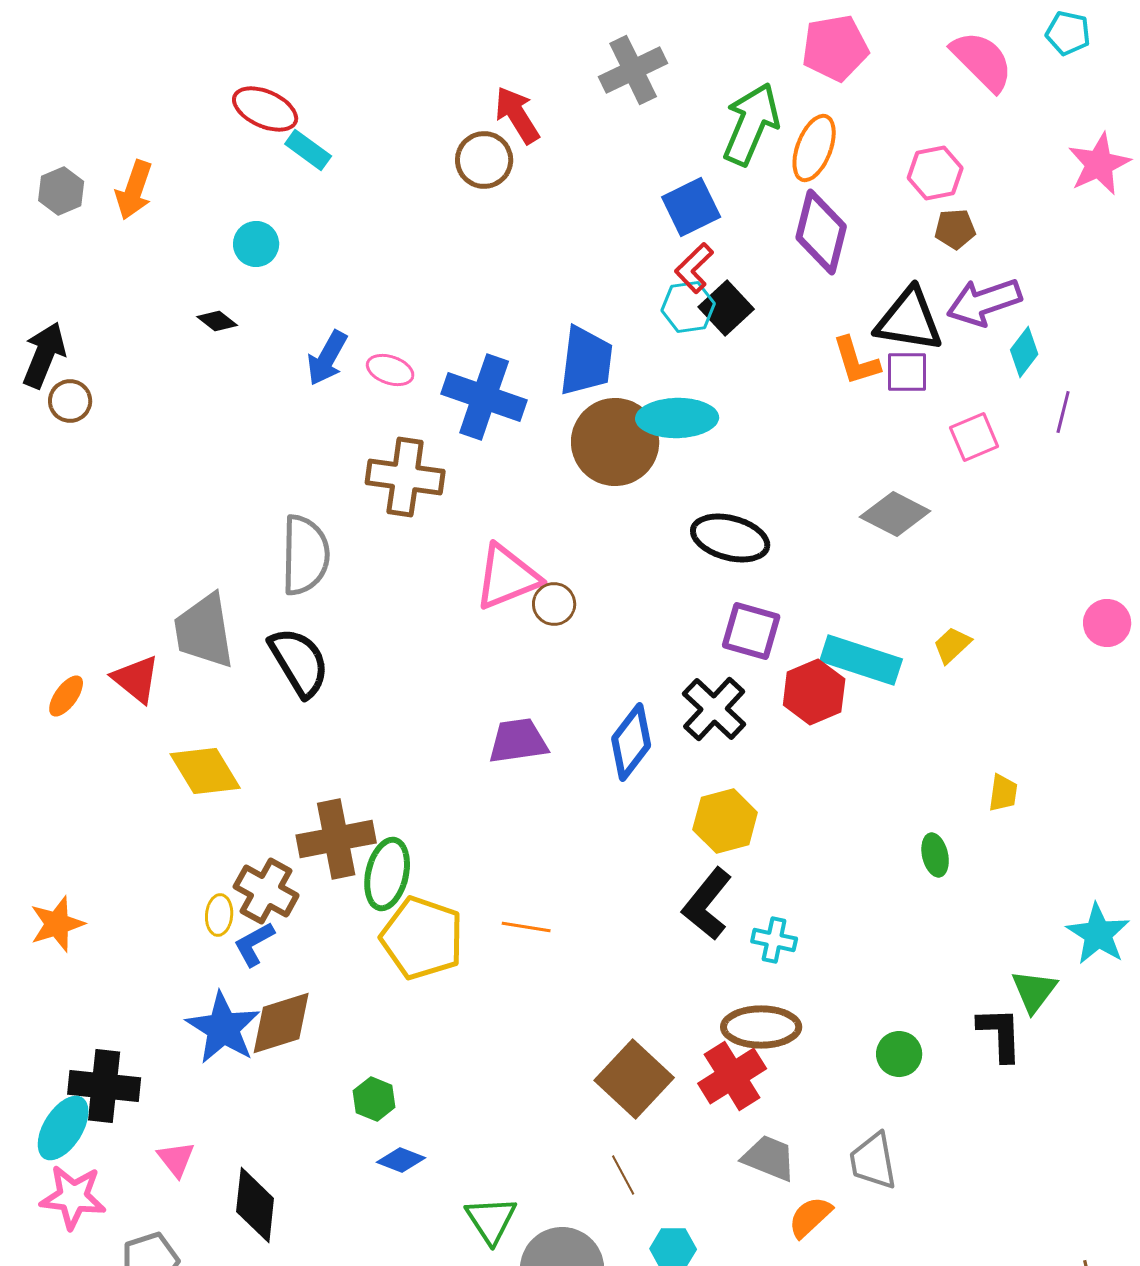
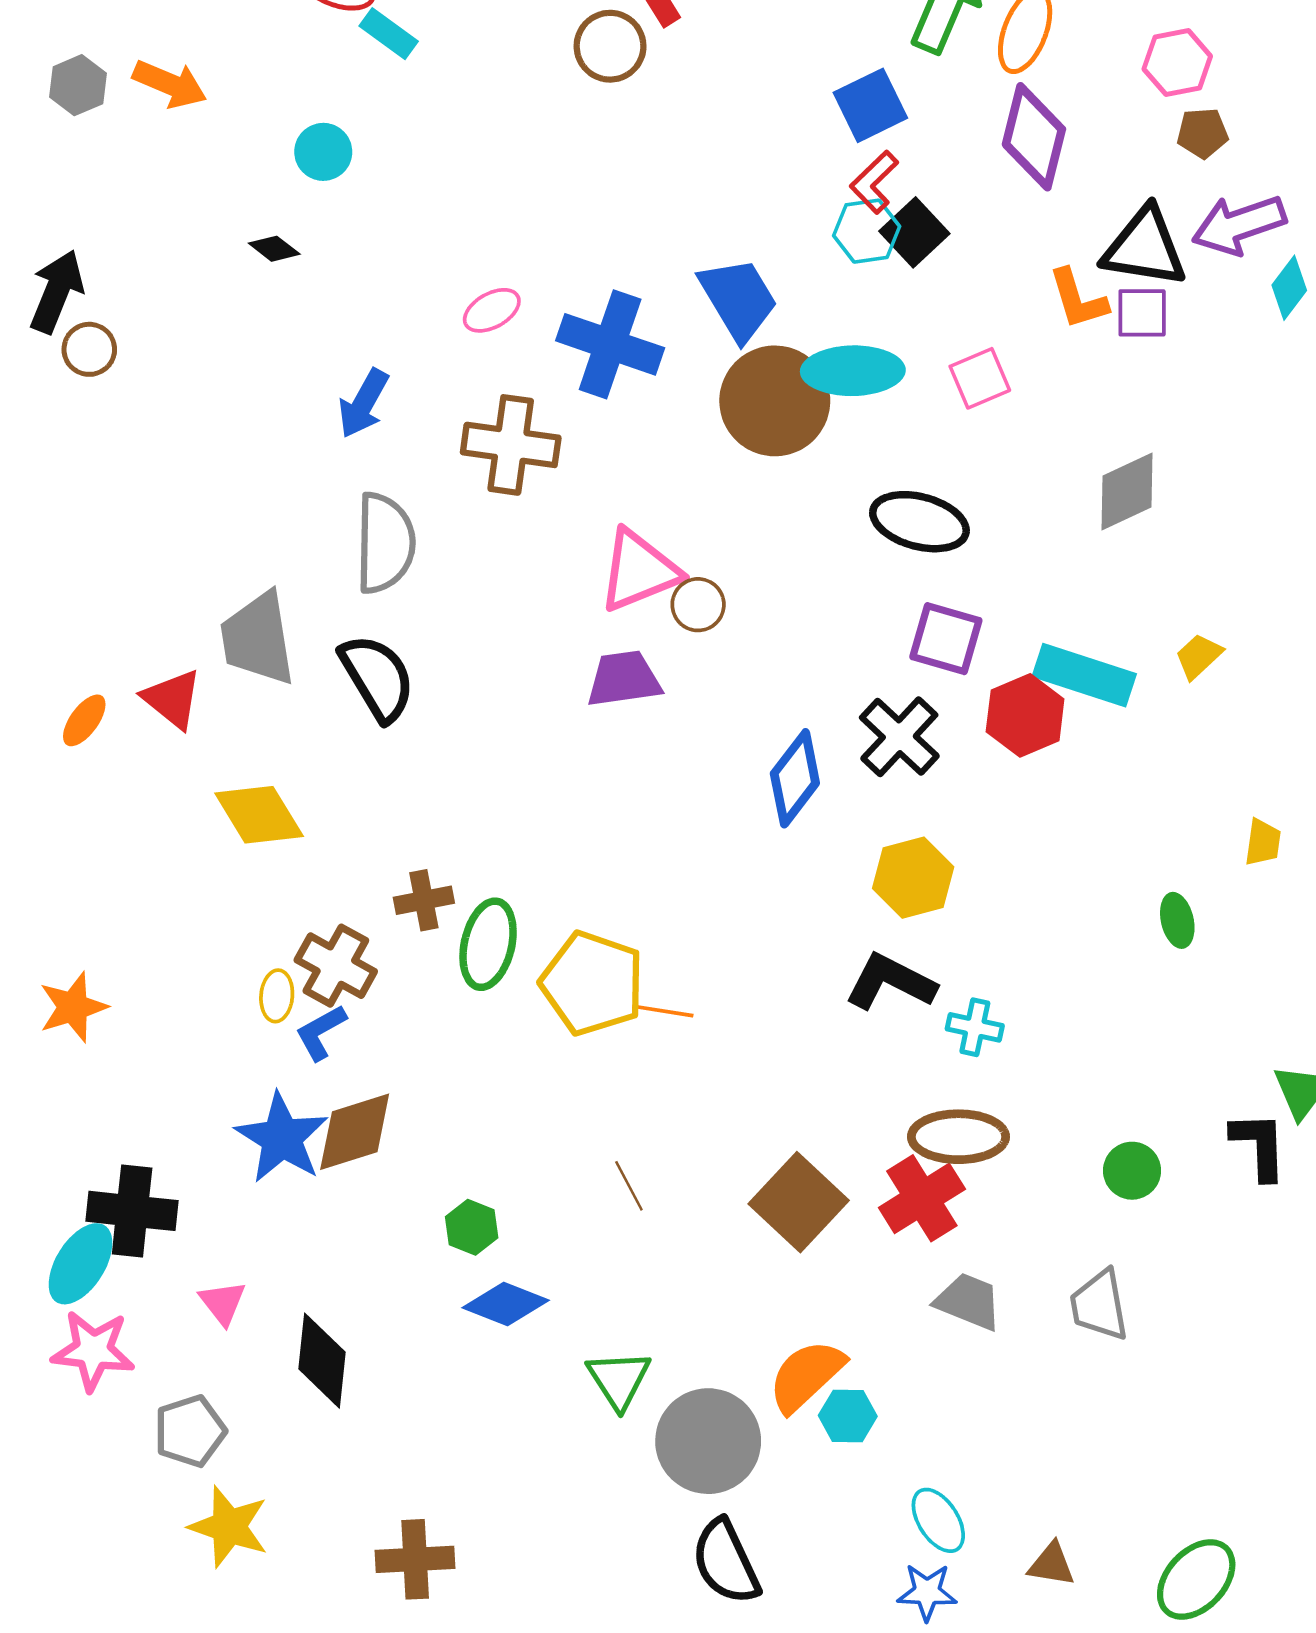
orange arrow: (134, 190) -> (170, 84), turned -86
blue arrow: (327, 358) -> (363, 403), moved
blue trapezoid: (586, 361) -> (738, 299), turned -38
pink ellipse: (390, 370) -> (492, 310), turned -48
pink square: (974, 437) -> (980, 378), moved
gray diamond: (895, 514) -> (1127, 491), turned -52
purple trapezoid: (518, 741) -> (624, 679), moved
brown cross: (336, 839) -> (424, 900), size x0.6
black L-shape: (707, 904) -> (891, 982), turned 78
yellow pentagon: (422, 938) -> (592, 983), moved
blue diamond: (401, 1160) -> (506, 1304), size x1.4
brown line: (623, 1175) -> (629, 1186), moved
orange semicircle: (810, 1217) -> (806, 1376), moved, size x1.4

